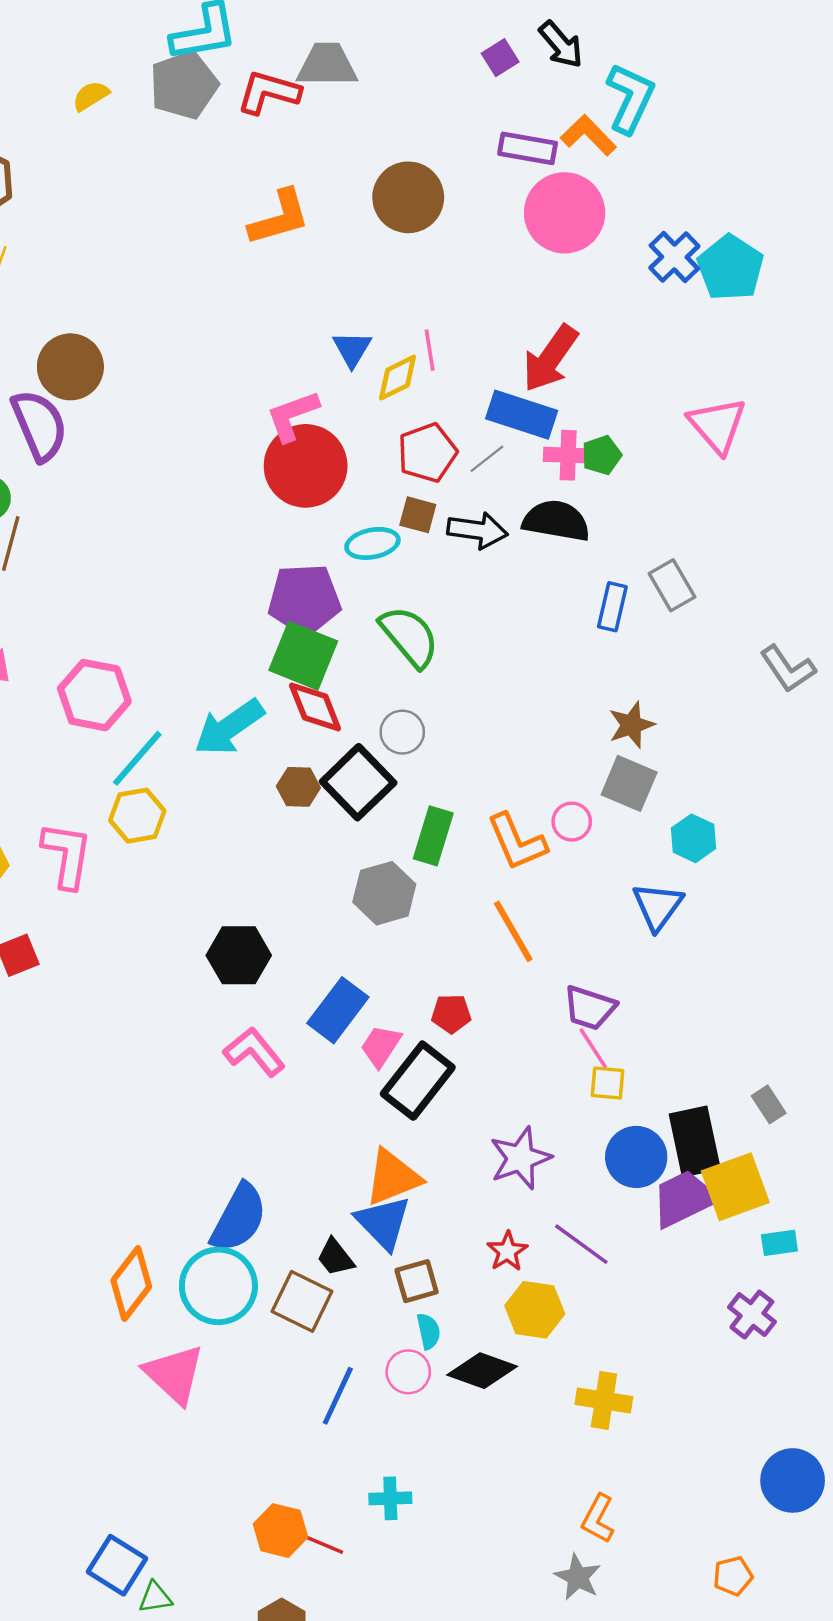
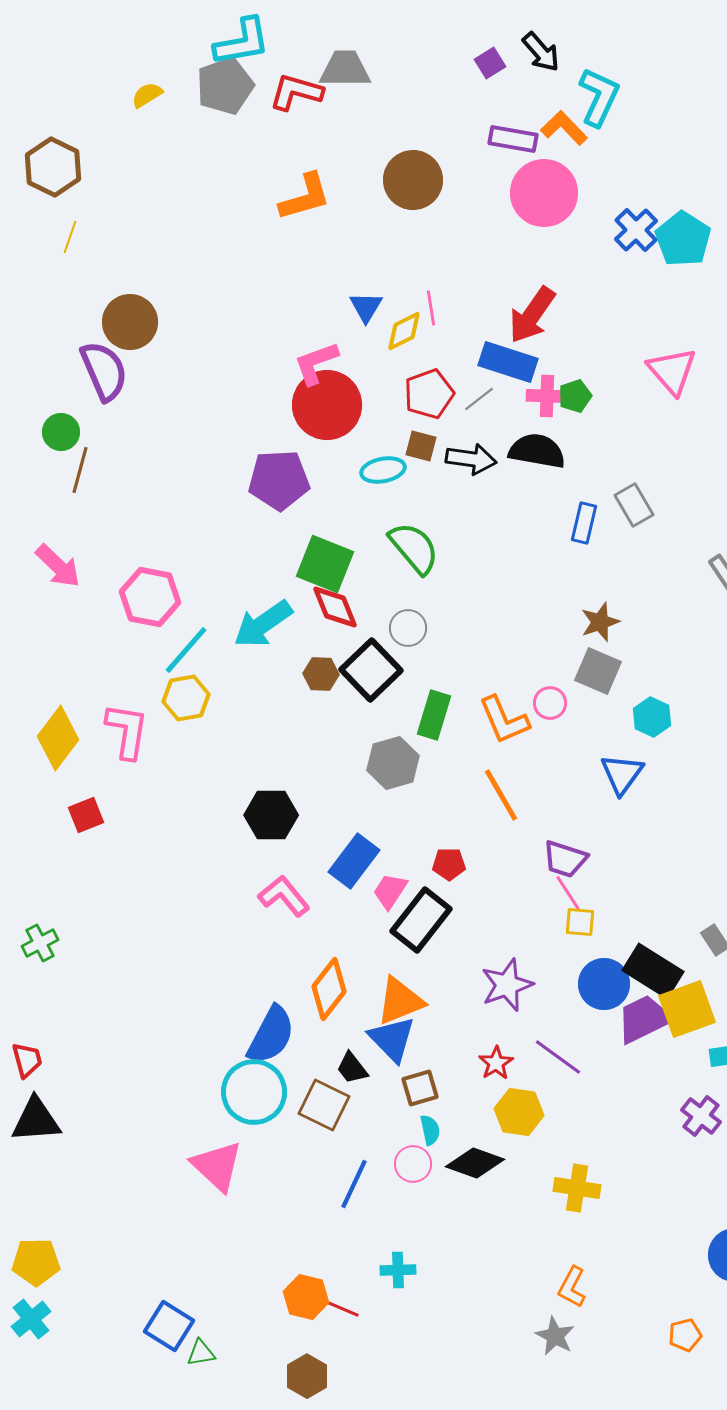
purple pentagon: (304, 600) -> (279, 480), moved
black rectangle: (695, 1141) -> (653, 971), turned -46
orange diamond: (131, 1283) -> (329, 989), moved

